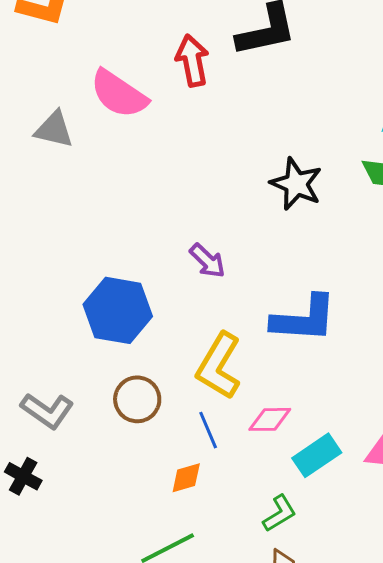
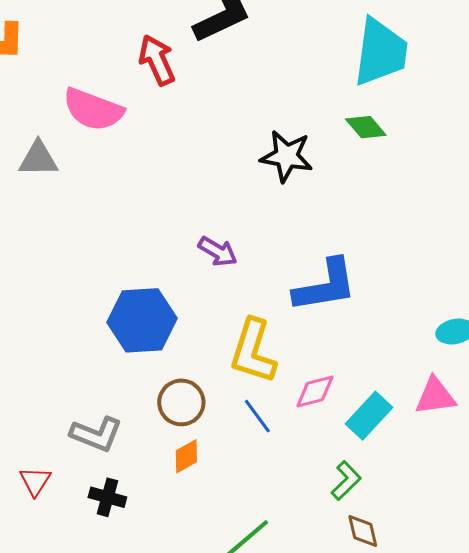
black cross: (23, 476) -> (107, 497), moved
orange diamond: (186, 478) -> (186, 456), moved

